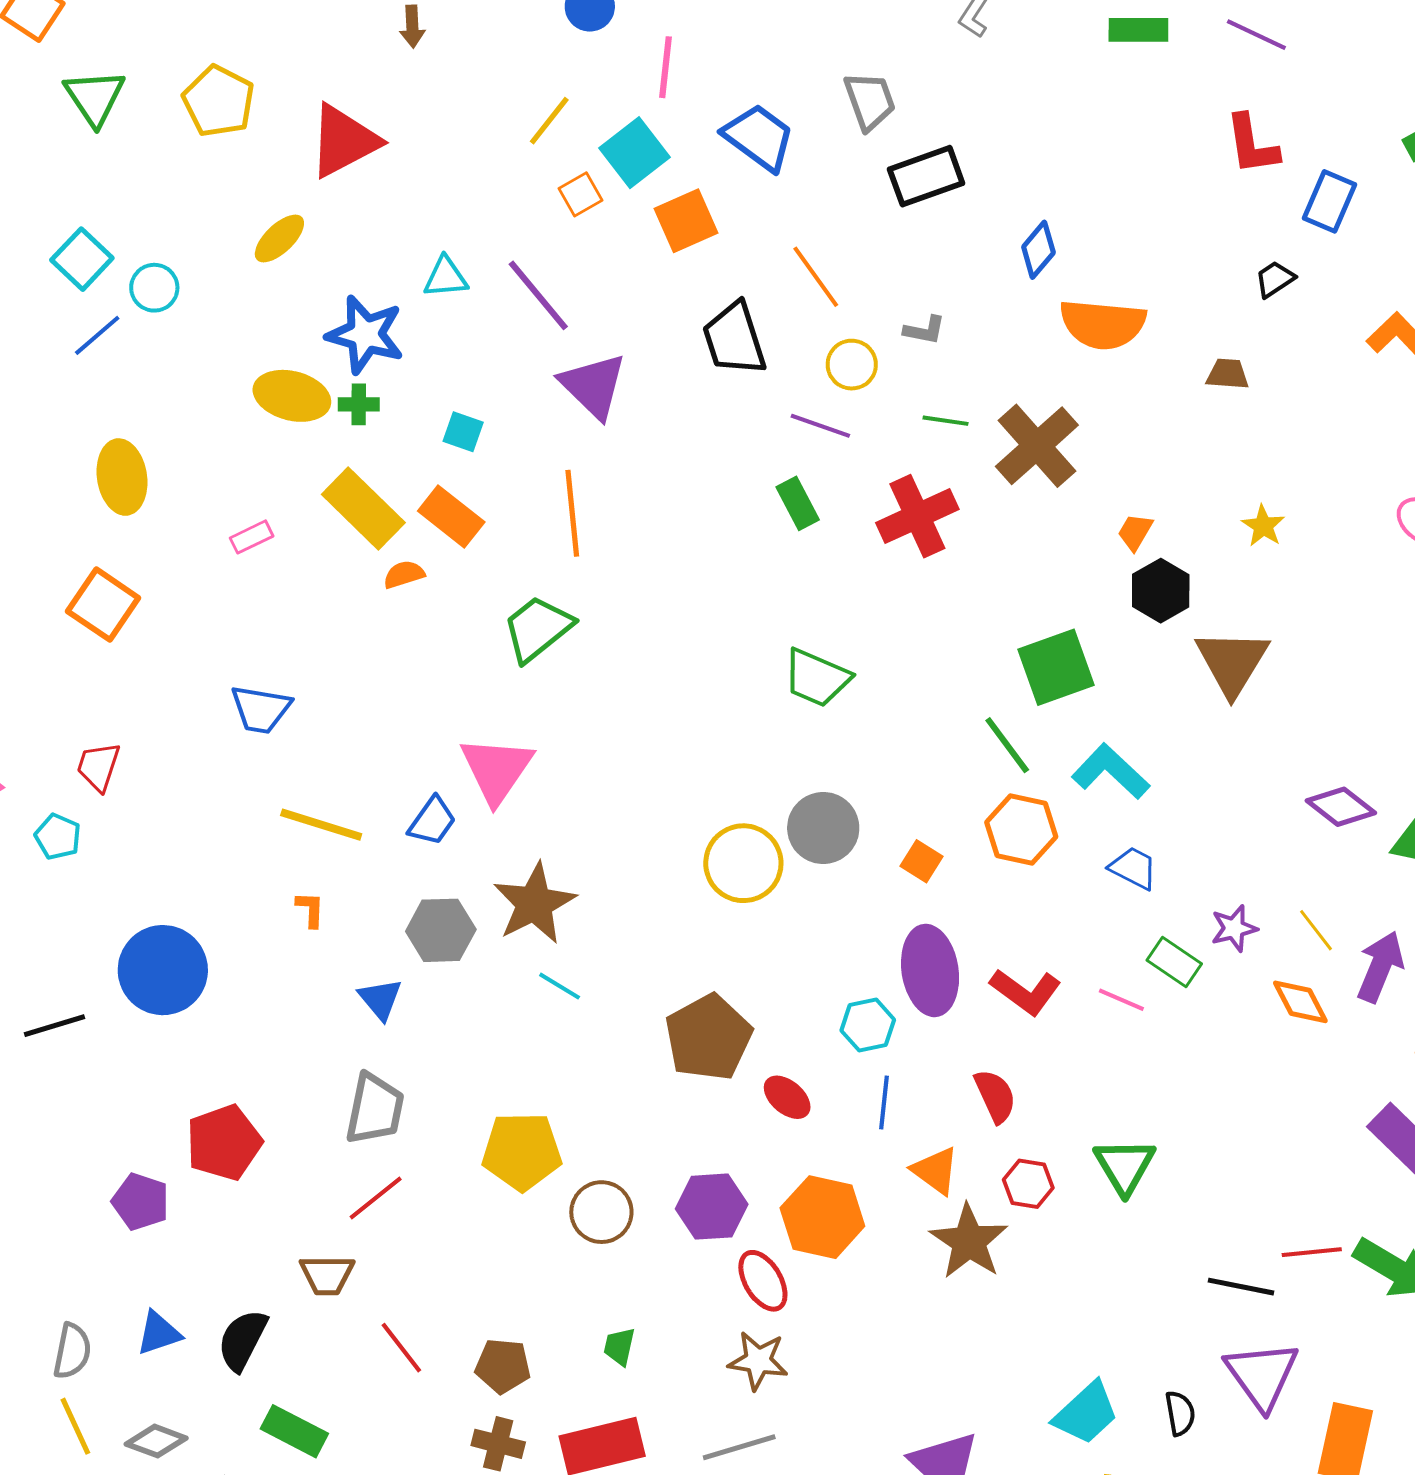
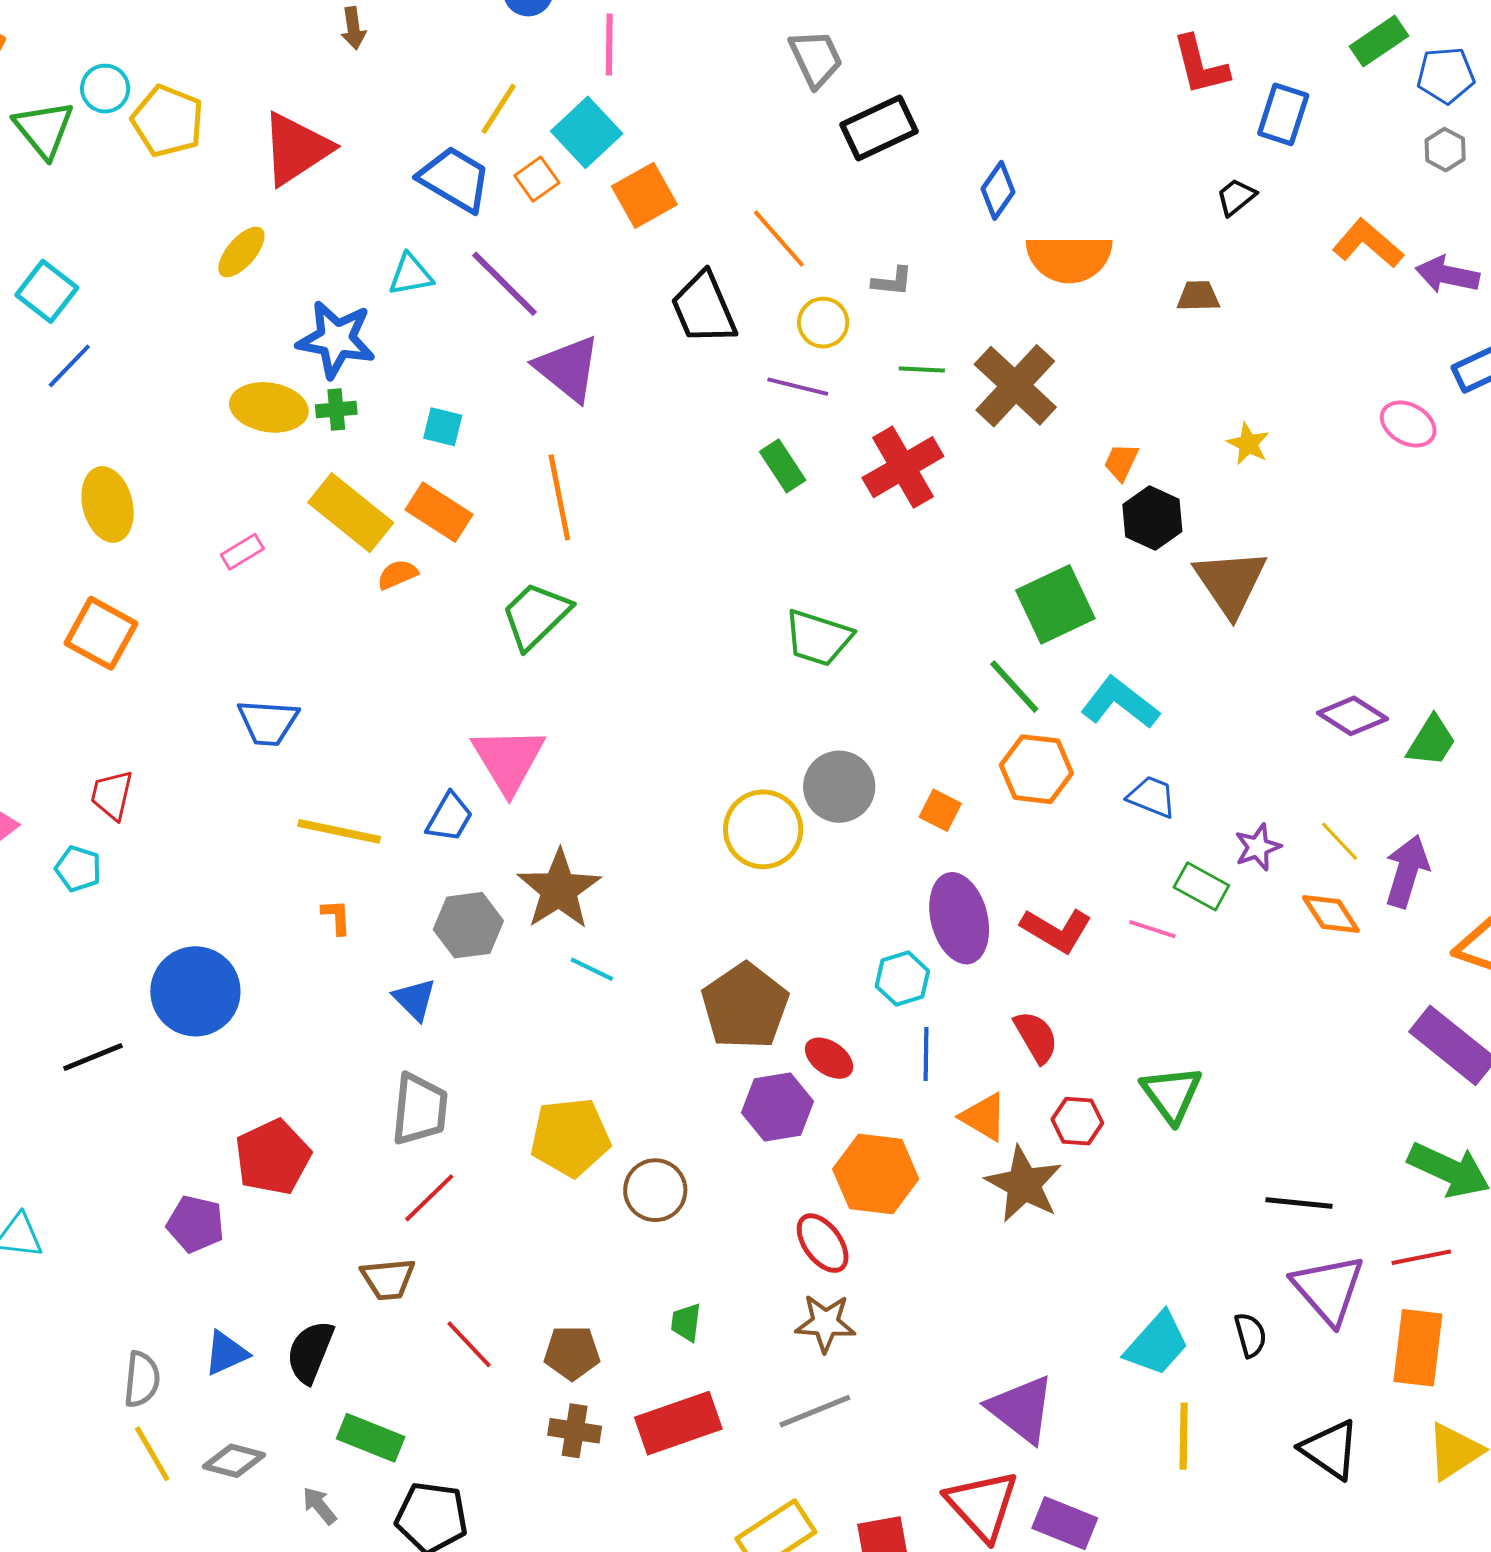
blue trapezoid: (759, 137) -> (455, 179), moved
cyan circle: (154, 288) -> (105, 89), moved
purple hexagon: (712, 1207) -> (777, 1107), moved
red line: (1312, 1252) -> (1421, 1257), moved

